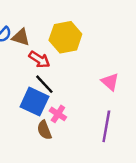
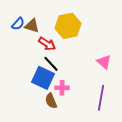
pink cross: (58, 114) -> (62, 88), turned -32

